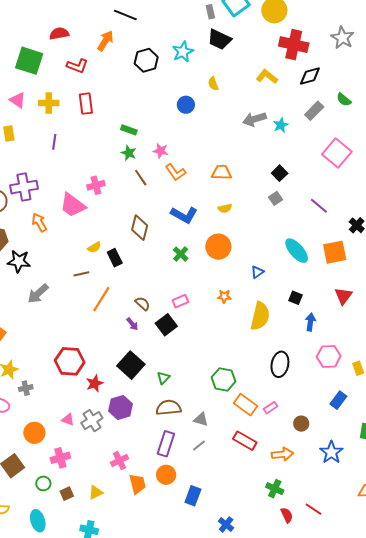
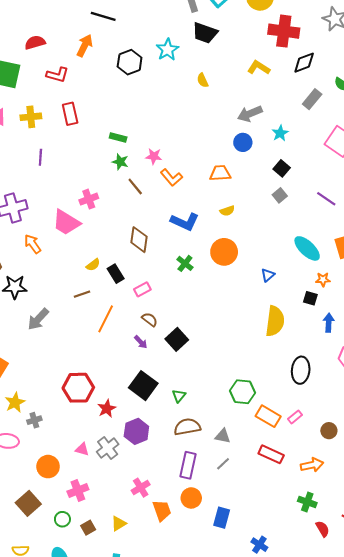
blue circle: (186, 105) -> (243, 142), moved
cyan star: (281, 125) -> (280, 133), moved
orange star: (224, 296) -> (323, 280), moved
pink rectangle: (180, 301) -> (142, 289), moved

